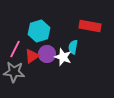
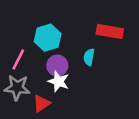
red triangle: (32, 56) -> (41, 103), moved
white star: (63, 57) -> (59, 81), moved

